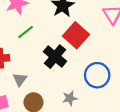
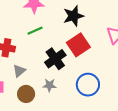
gray star: (70, 98) -> (49, 85), moved

